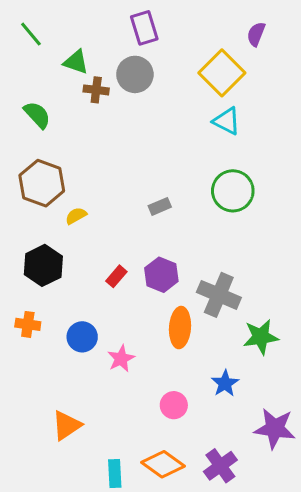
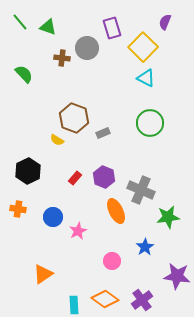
purple rectangle: (144, 28) -> (112, 28), moved
green triangle: (76, 62) -> (48, 27), moved
brown hexagon: (42, 183) -> (74, 118), moved
yellow semicircle: (76, 216) -> (57, 140), moved, turned -120
orange ellipse: (180, 328) -> (116, 211), turned -30

